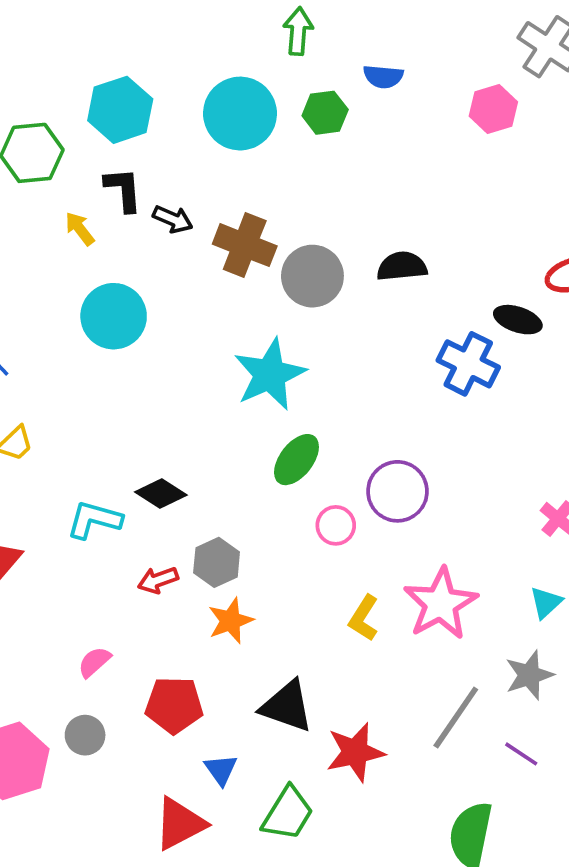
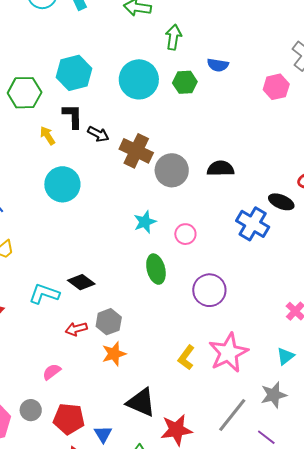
cyan star: (270, 374) -> (145, 222), size x0.6
green ellipse: (296, 460) -> (156, 269), turned -56
pink circle: (336, 525) -> (185, 234), moved
pink semicircle: (94, 662) -> (52, 372), moved
red pentagon: (174, 705) -> (69, 419), moved

